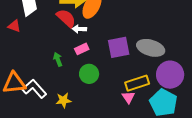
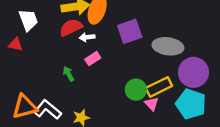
red semicircle: (66, 18) -> (71, 28), turned -60
purple square: (119, 47) -> (130, 31), moved
green circle: (89, 74) -> (136, 90), moved

